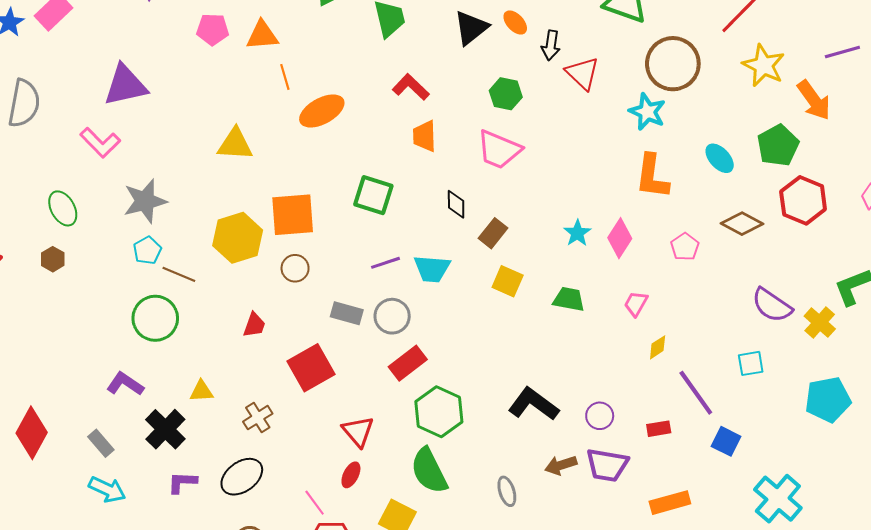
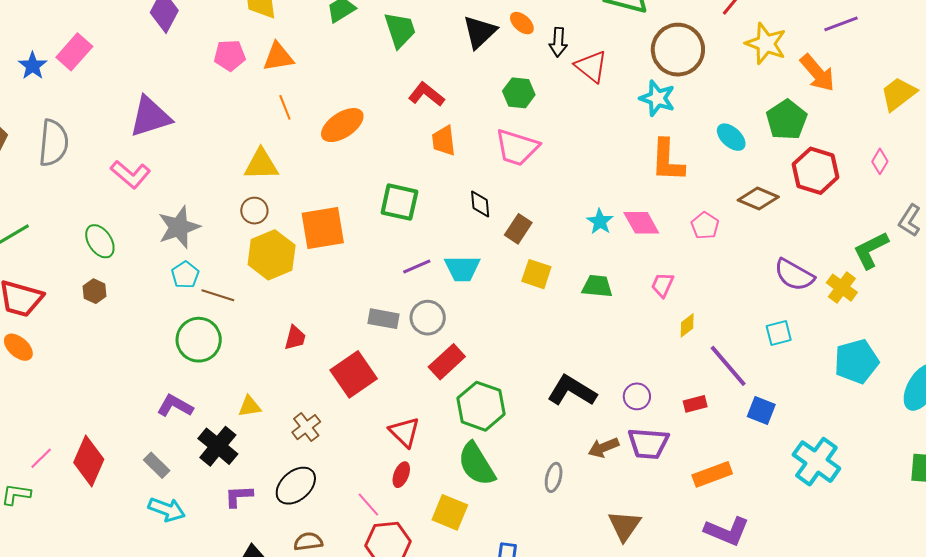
orange line: (285, 77) -> (285, 107), moved
pink diamond: (620, 238) -> (641, 223), turned -57
brown circle: (295, 268) -> (254, 211), moved
gray ellipse: (507, 491) -> (554, 477), turned 36

